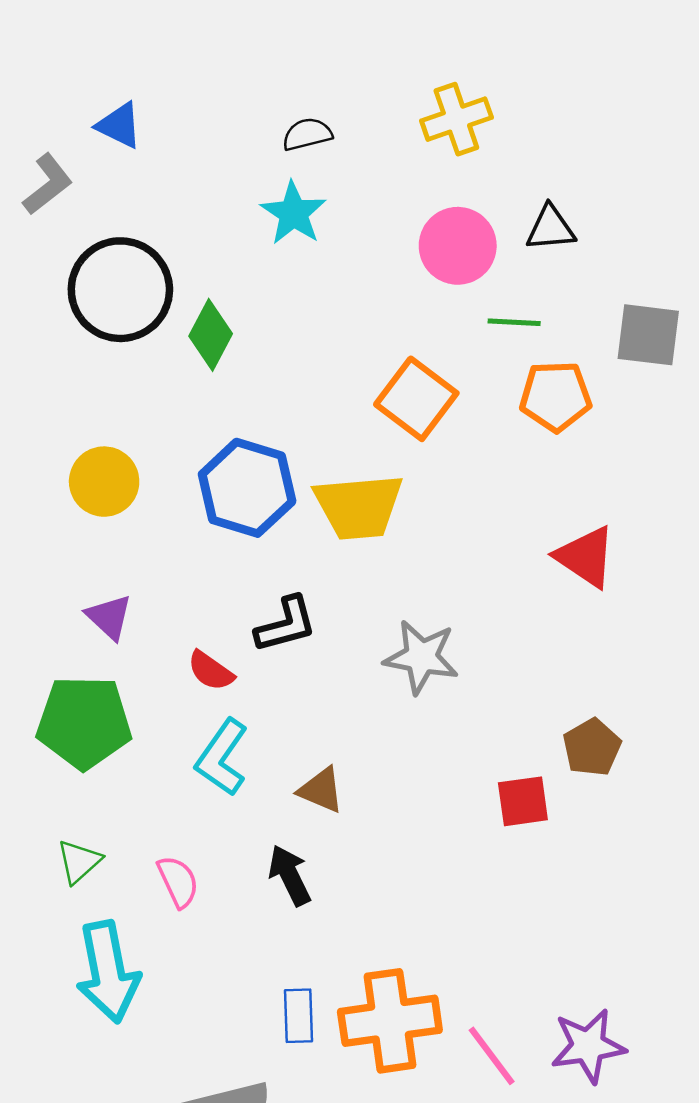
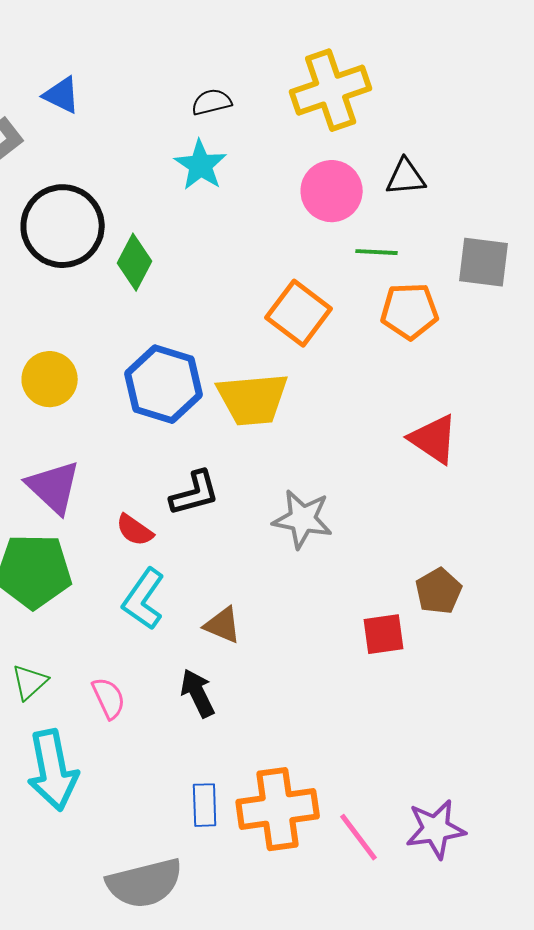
yellow cross: (456, 119) -> (331, 90), size x1.4
purple triangle: (109, 617) -> (54, 487), size x1.5

